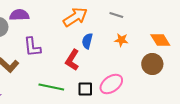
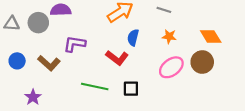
purple L-shape: (32, 47) -> (75, 44), turned 105
red L-shape: (72, 60) -> (117, 58), turned -85
pink ellipse: (111, 84) -> (171, 67), moved

